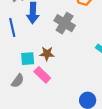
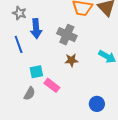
brown star: (47, 54) -> (71, 60), moved

